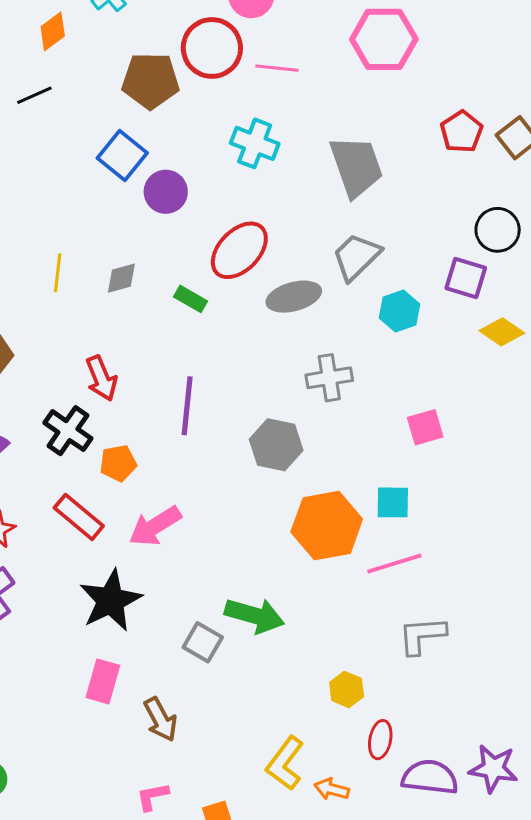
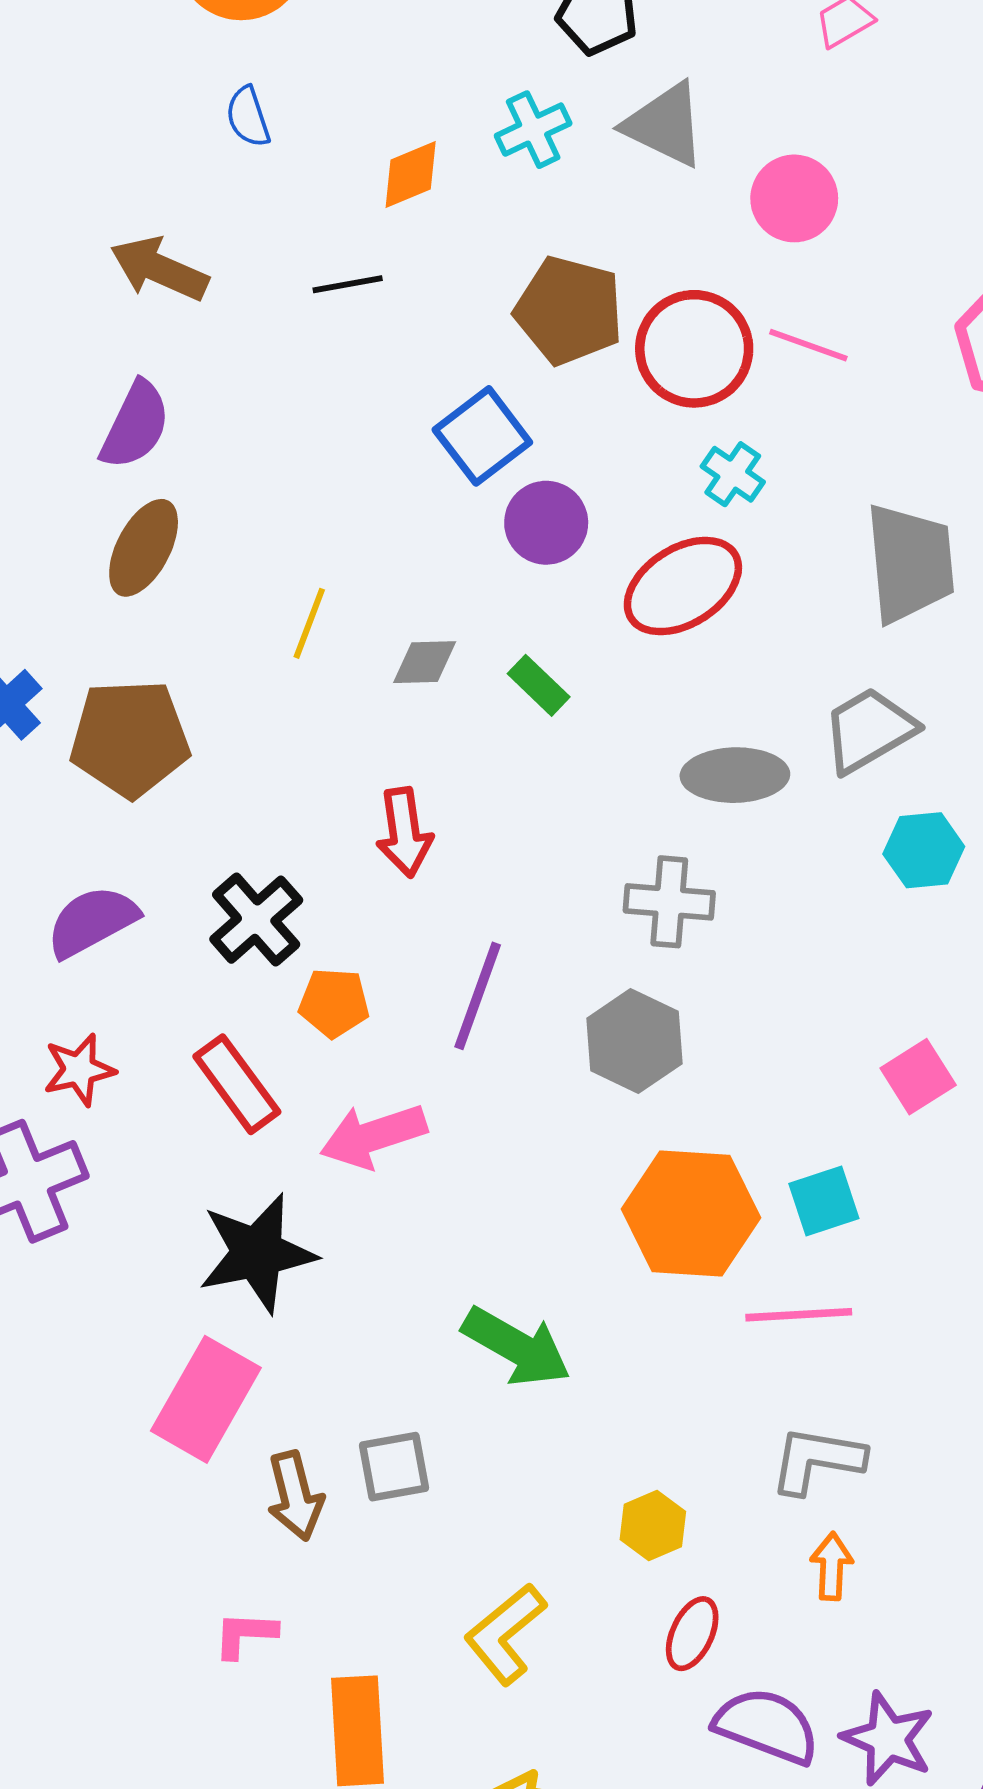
red circle: (212, 48) -> (694, 349), moved
cyan cross: (255, 143) -> (733, 474), size x0.7
red ellipse: (239, 250) -> (683, 586), moved
green rectangle: (191, 299) -> (539, 685), moved
red arrow: (101, 378) -> (404, 832), moved
gray cross: (329, 378) -> (669, 902), moved
purple line: (187, 406) -> (478, 996), moved
pink square: (425, 427) -> (918, 1077), turned -30
cyan square: (393, 502) -> (824, 1201), turned -33
gray square: (203, 642) -> (394, 1467), moved, turned 36
pink rectangle: (103, 681) -> (206, 1399), size x1.4
orange arrow: (332, 789) -> (832, 1566), moved, turned 64

